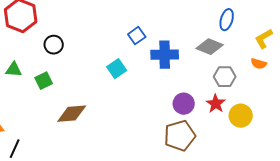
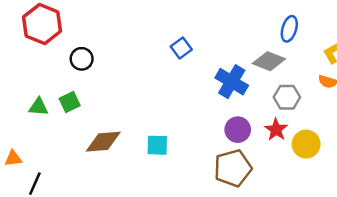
blue cross: (165, 55) -> (232, 82), moved, turned 32
cyan square: (117, 69) -> (157, 145), moved, turned 36
green triangle: (14, 70) -> (38, 107), moved

